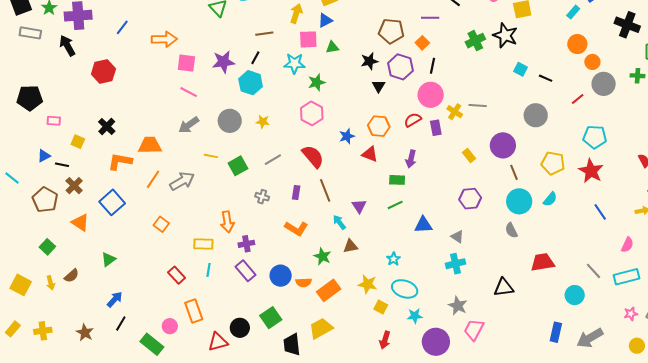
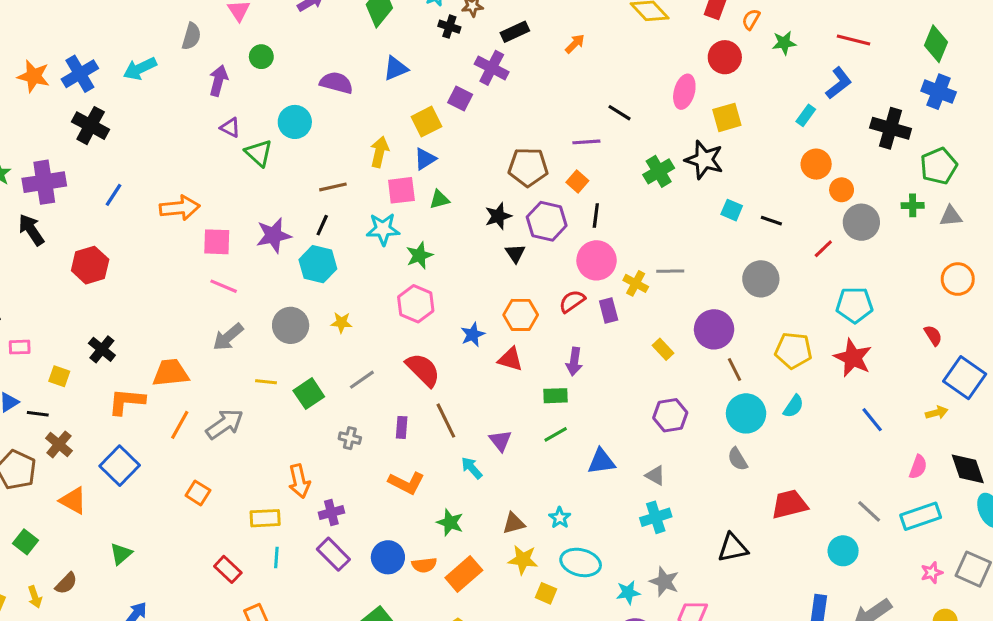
brown triangle: (350, 246) -> (514, 523), moved
cyan star: (415, 316) -> (628, 592), moved

